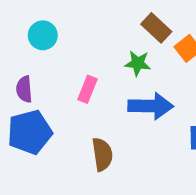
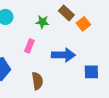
green star: (138, 63) -> (42, 22), moved

